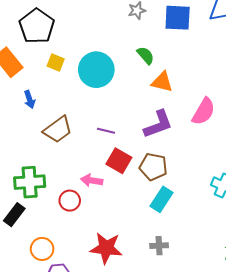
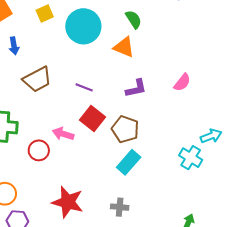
yellow square: (56, 62) -> (45, 14), turned 36
orange triangle: (162, 82) -> (124, 47), moved
pink semicircle: (204, 111) -> (182, 82), size x0.7
purple L-shape: (158, 124) -> (136, 88), size x0.7

